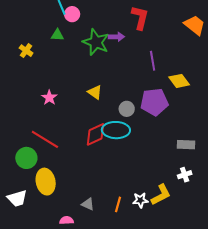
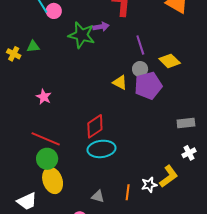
green triangle: (57, 35) -> (33, 46), moved
yellow triangle: (95, 92) -> (120, 83), moved
gray circle: (127, 109) -> (140, 69), moved
cyan ellipse: (116, 130) -> (102, 149), moved
green circle: (26, 158) -> (47, 159), moved

